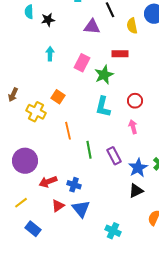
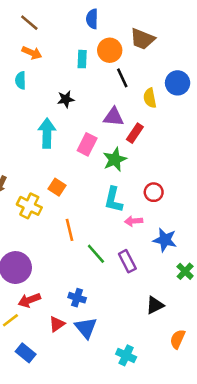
black star: (48, 20) -> (66, 99), moved
purple triangle: (92, 27) -> (113, 117), moved
cyan arrow: (50, 54) -> (47, 133), size x1.6
red rectangle: (120, 54) -> (135, 133), turned -56
pink arrow: (133, 127) -> (134, 221), moved, turned -80
green line: (89, 150) -> (96, 254), turned -30
blue star: (138, 168) -> (165, 240), moved, turned -30
red arrow: (48, 182) -> (29, 300), moved

